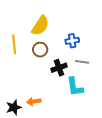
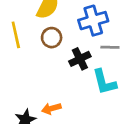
blue cross: (72, 41) -> (93, 21), size x1.5

